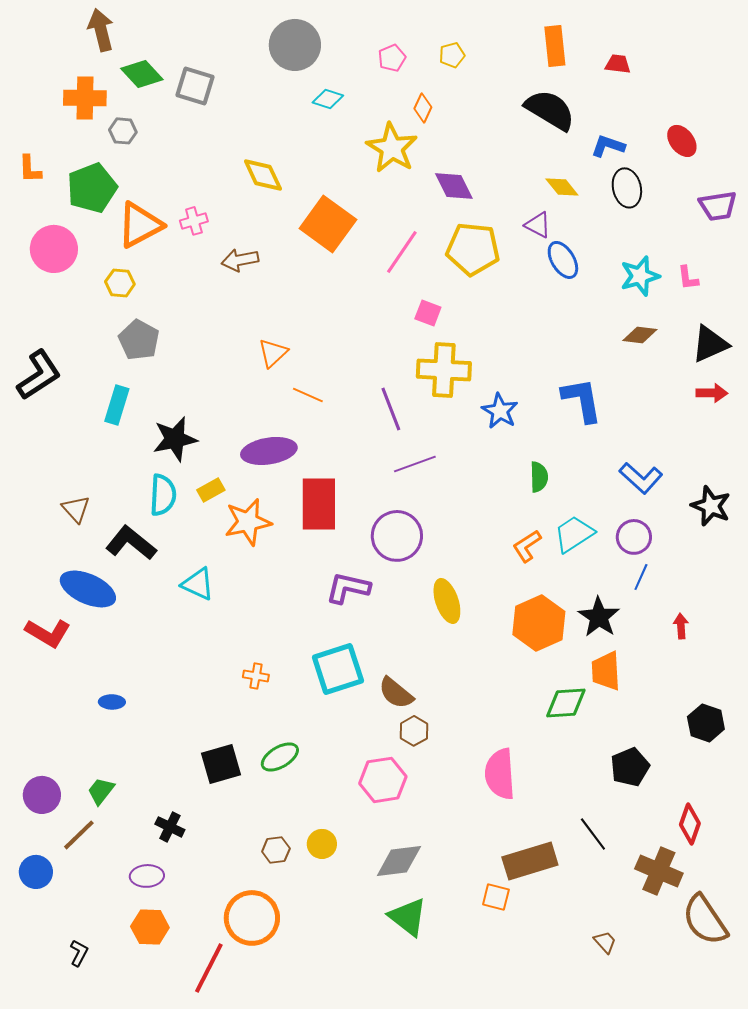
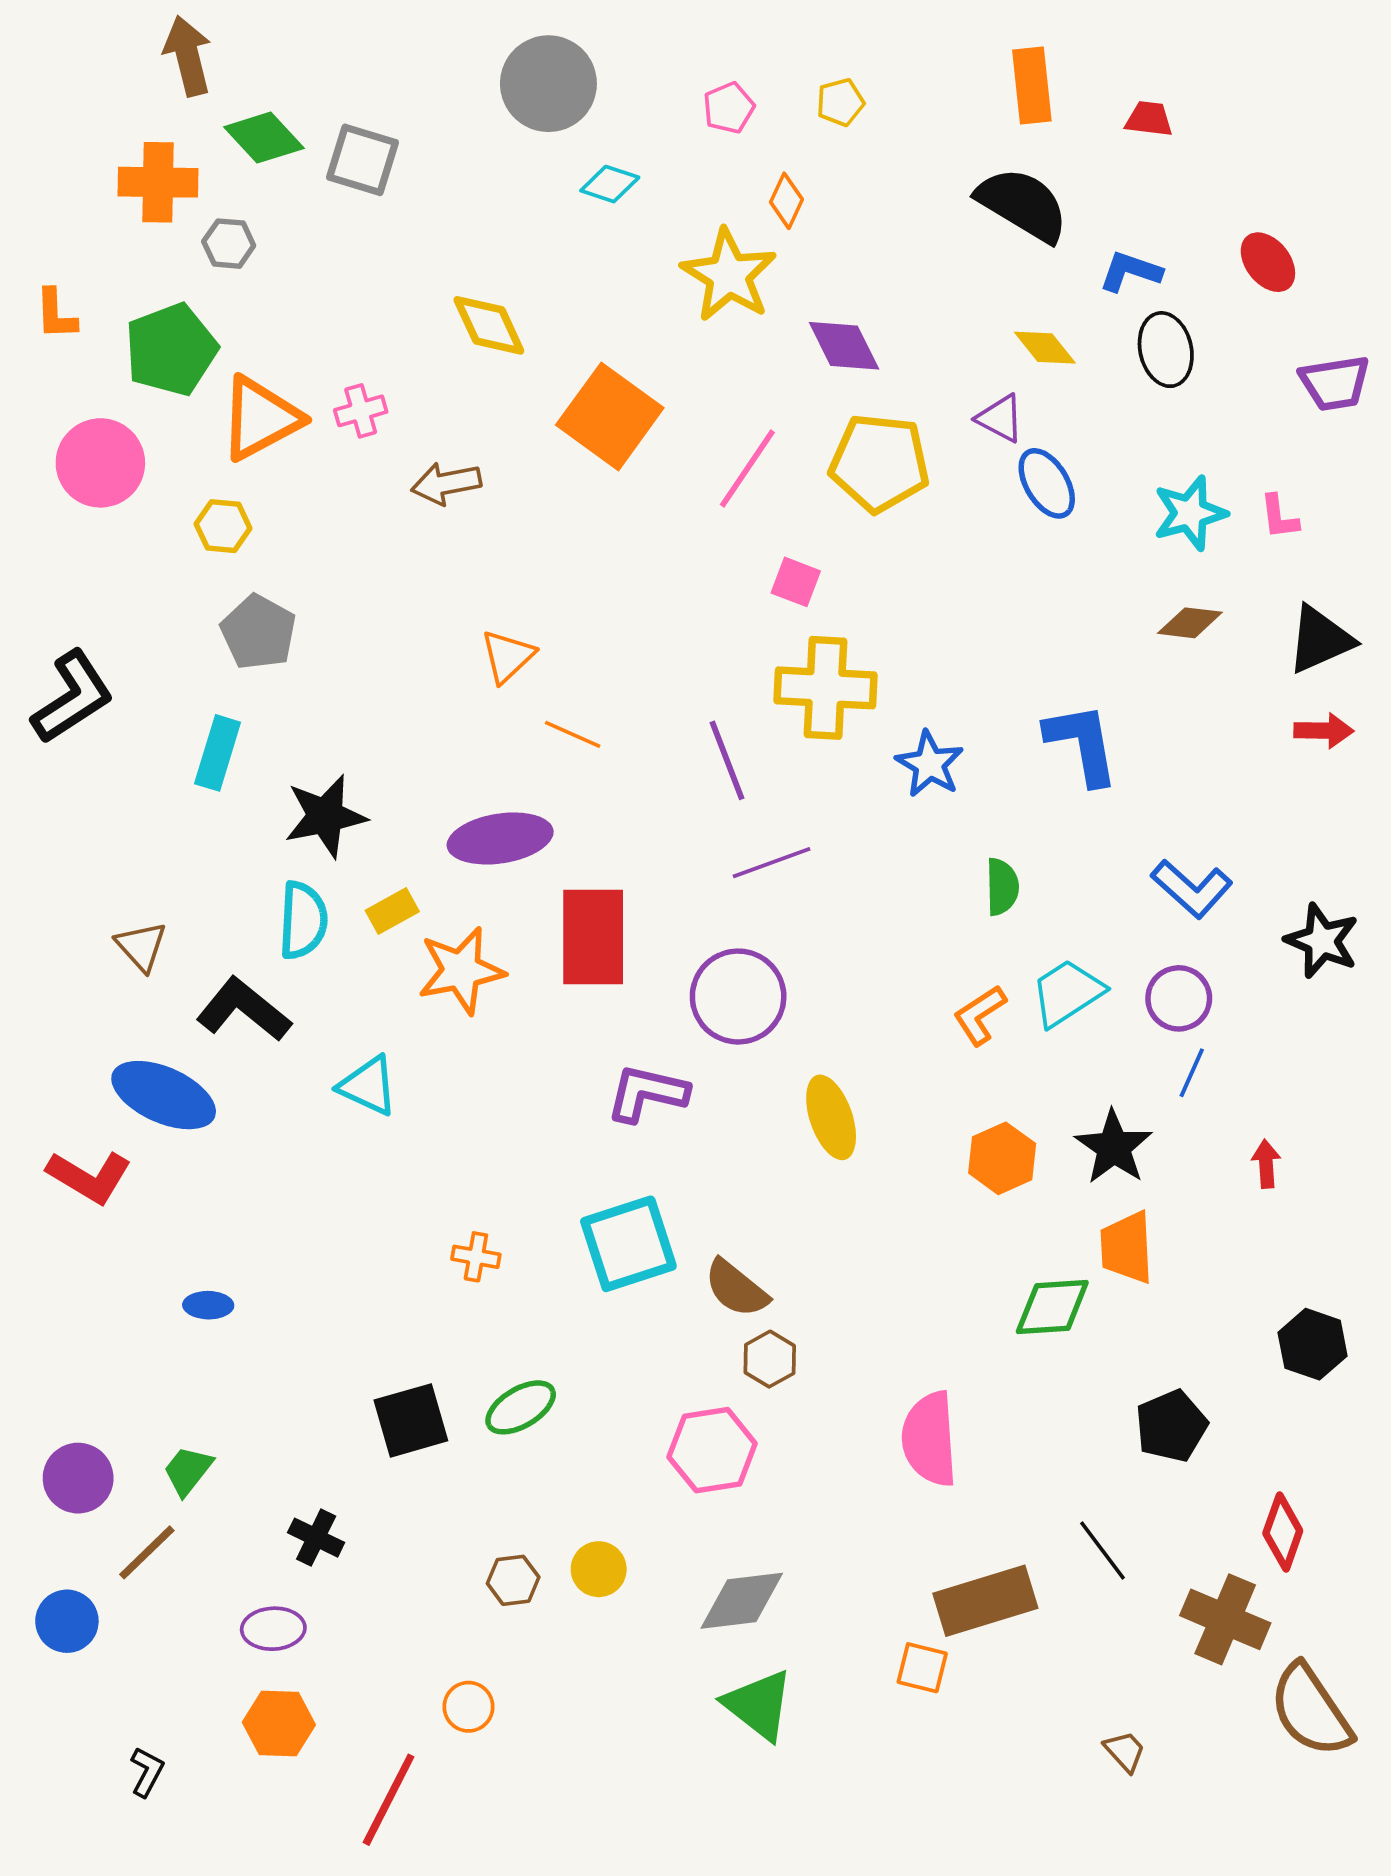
orange hexagon: (539, 623) -> (1002, 1158), size x0.7
orange circle: (252, 918) -> (469, 1707), size x0.5

